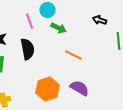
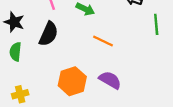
black semicircle: (27, 49) -> (49, 34), turned 35

